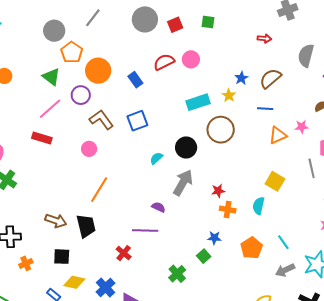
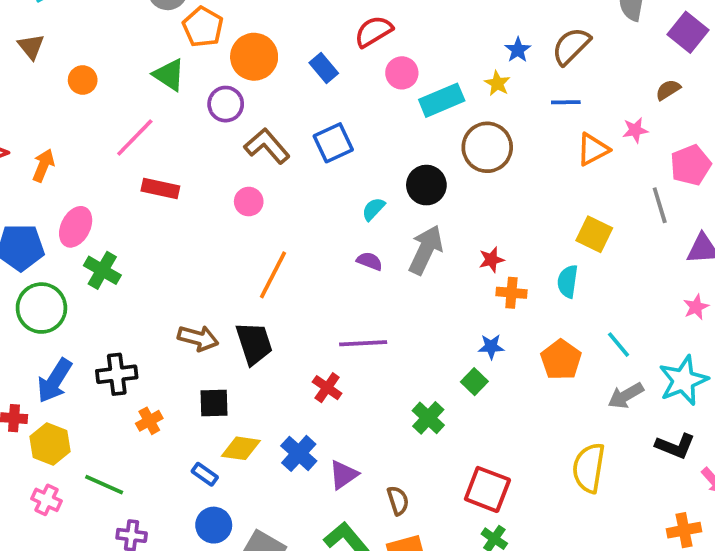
pink circle: (191, 59) -> (402, 73), moved
pink line: (50, 109) -> (135, 137), moved
purple semicircle: (159, 207) -> (370, 261), moved

